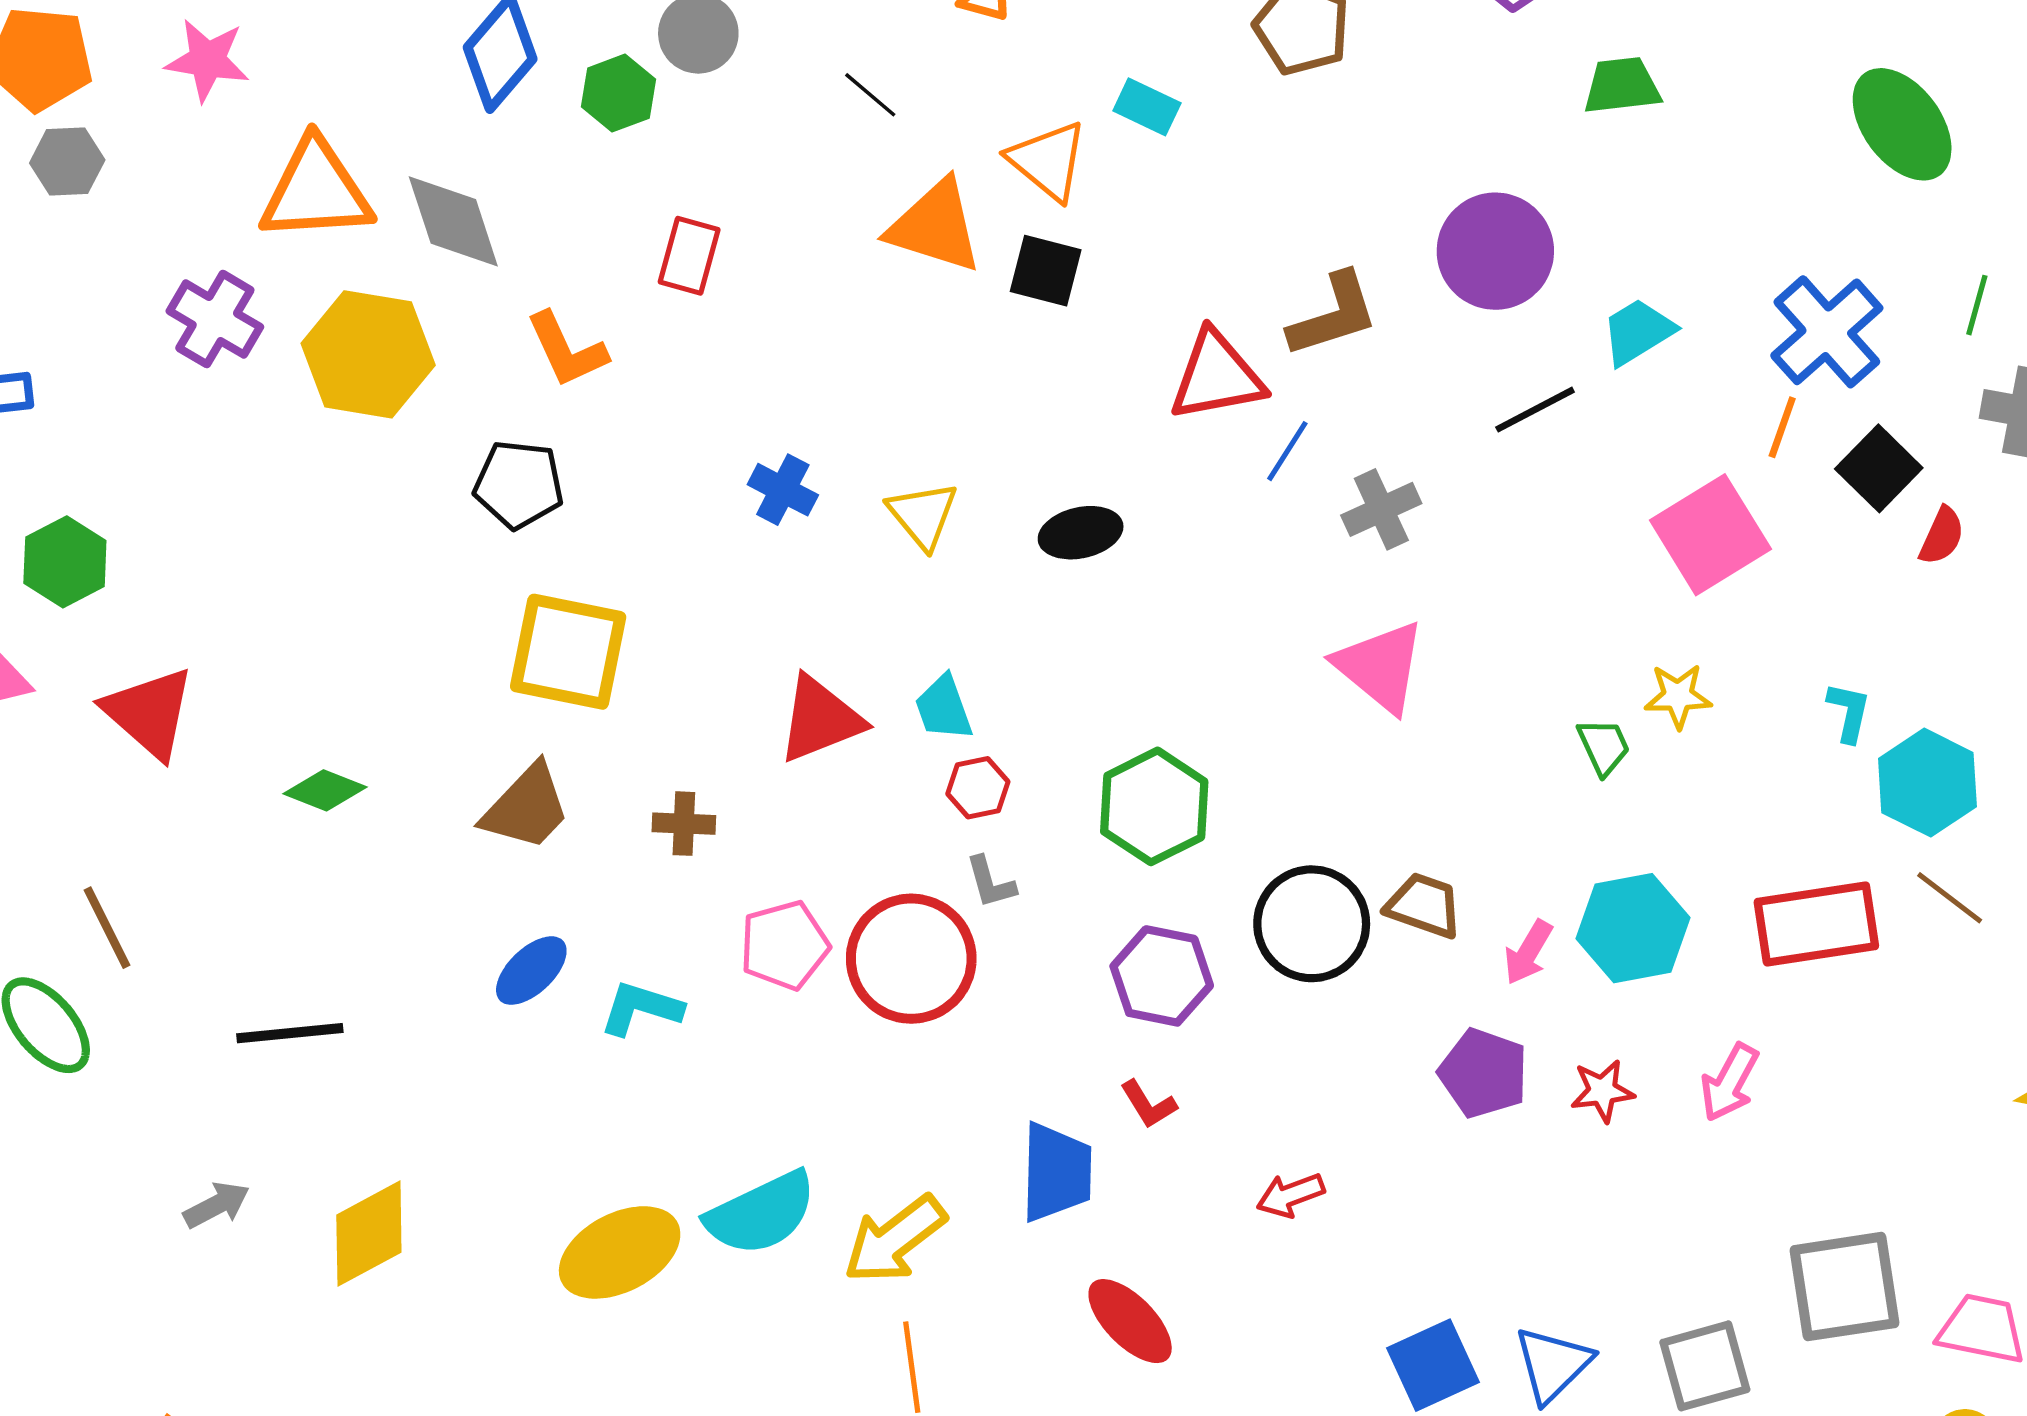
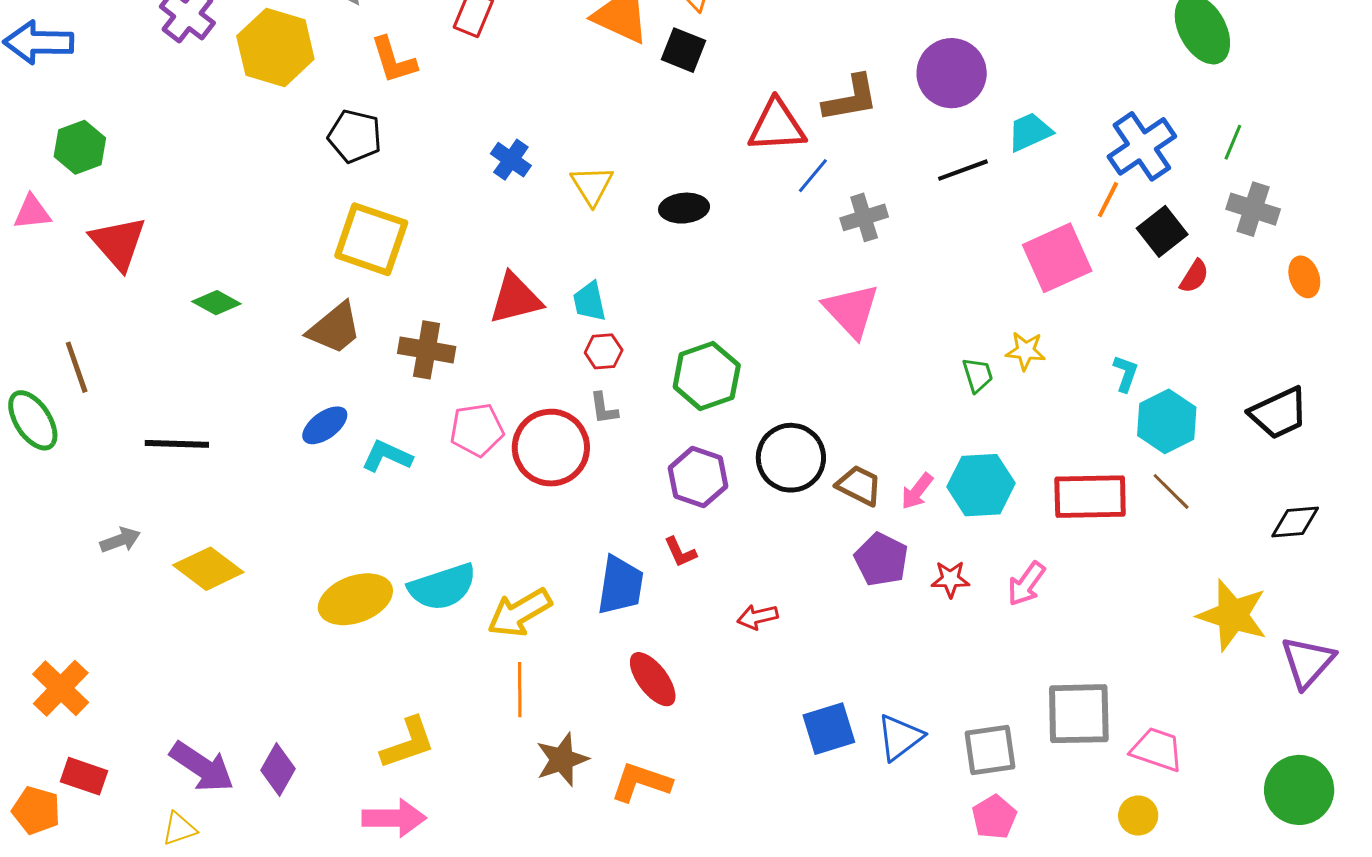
brown cross: (684, 824) -> (427, 350), size x1.5
brown trapezoid: (1424, 905) -> (859, 485), moved
yellow diamond: (369, 1234) -> (208, 569), turned 58

